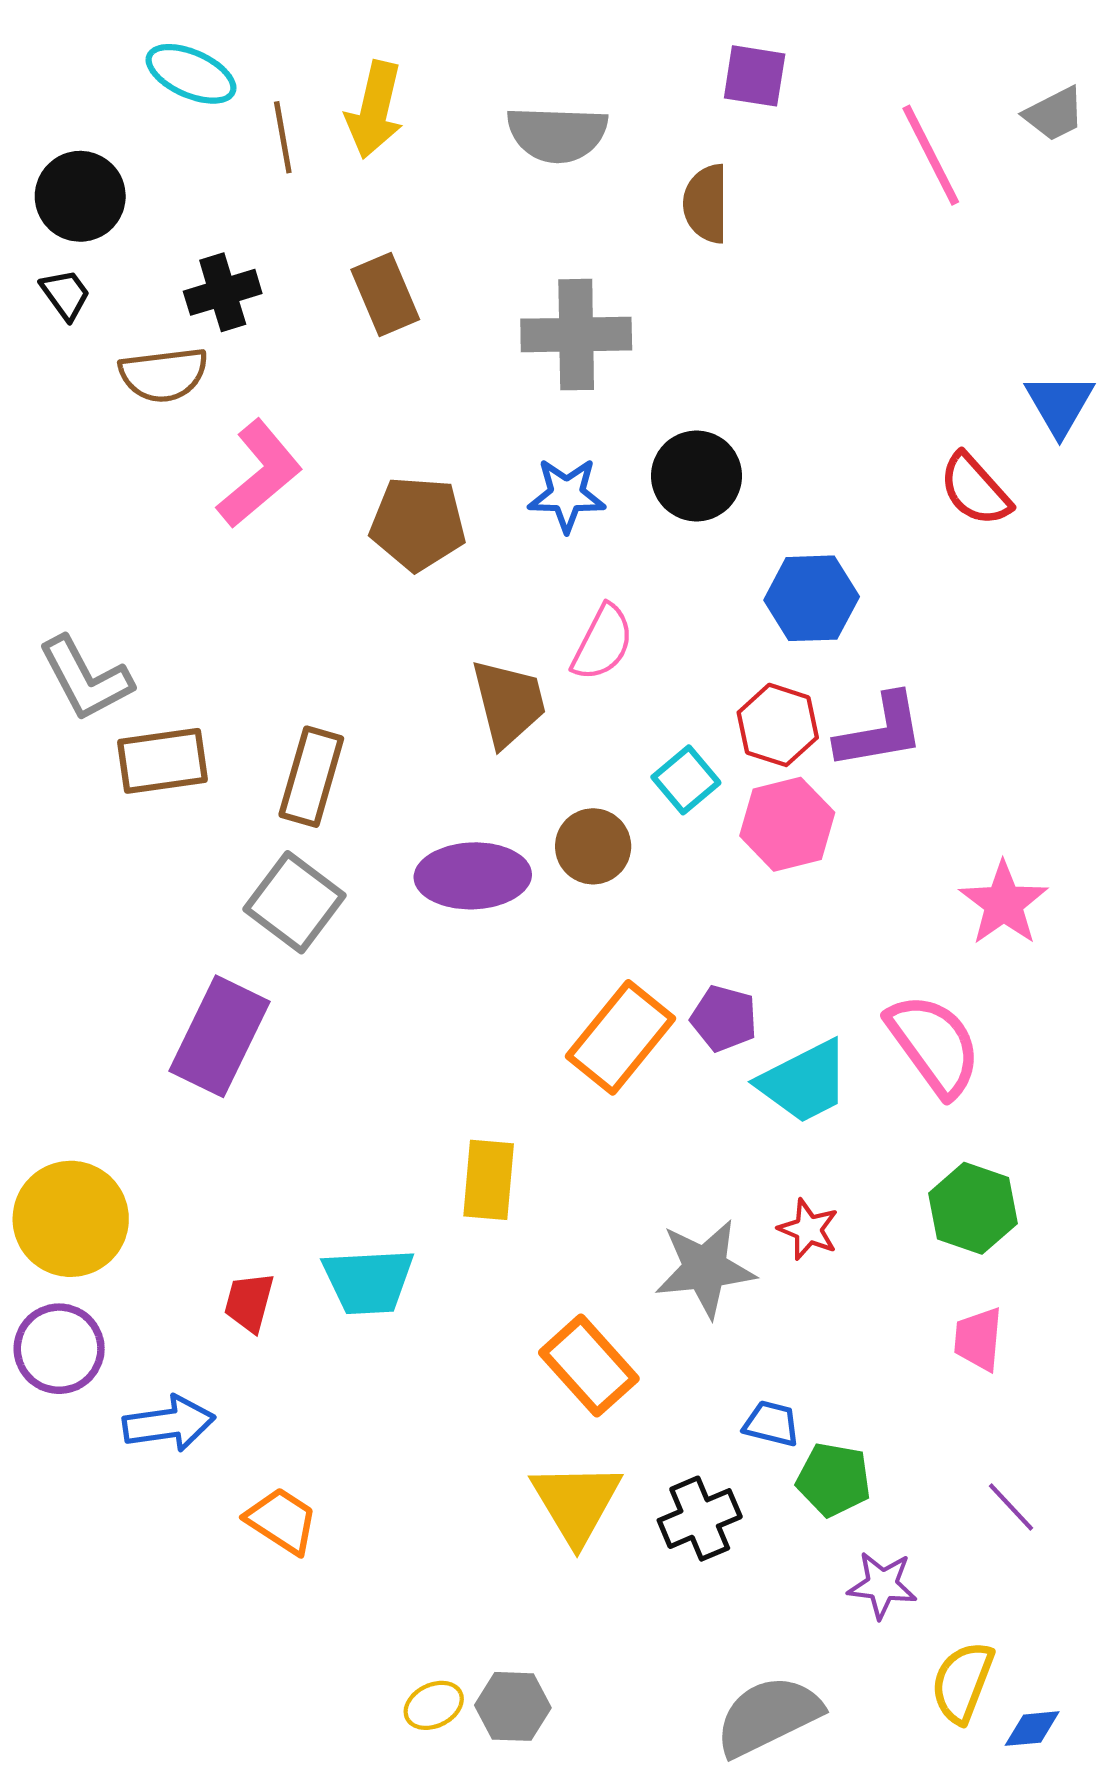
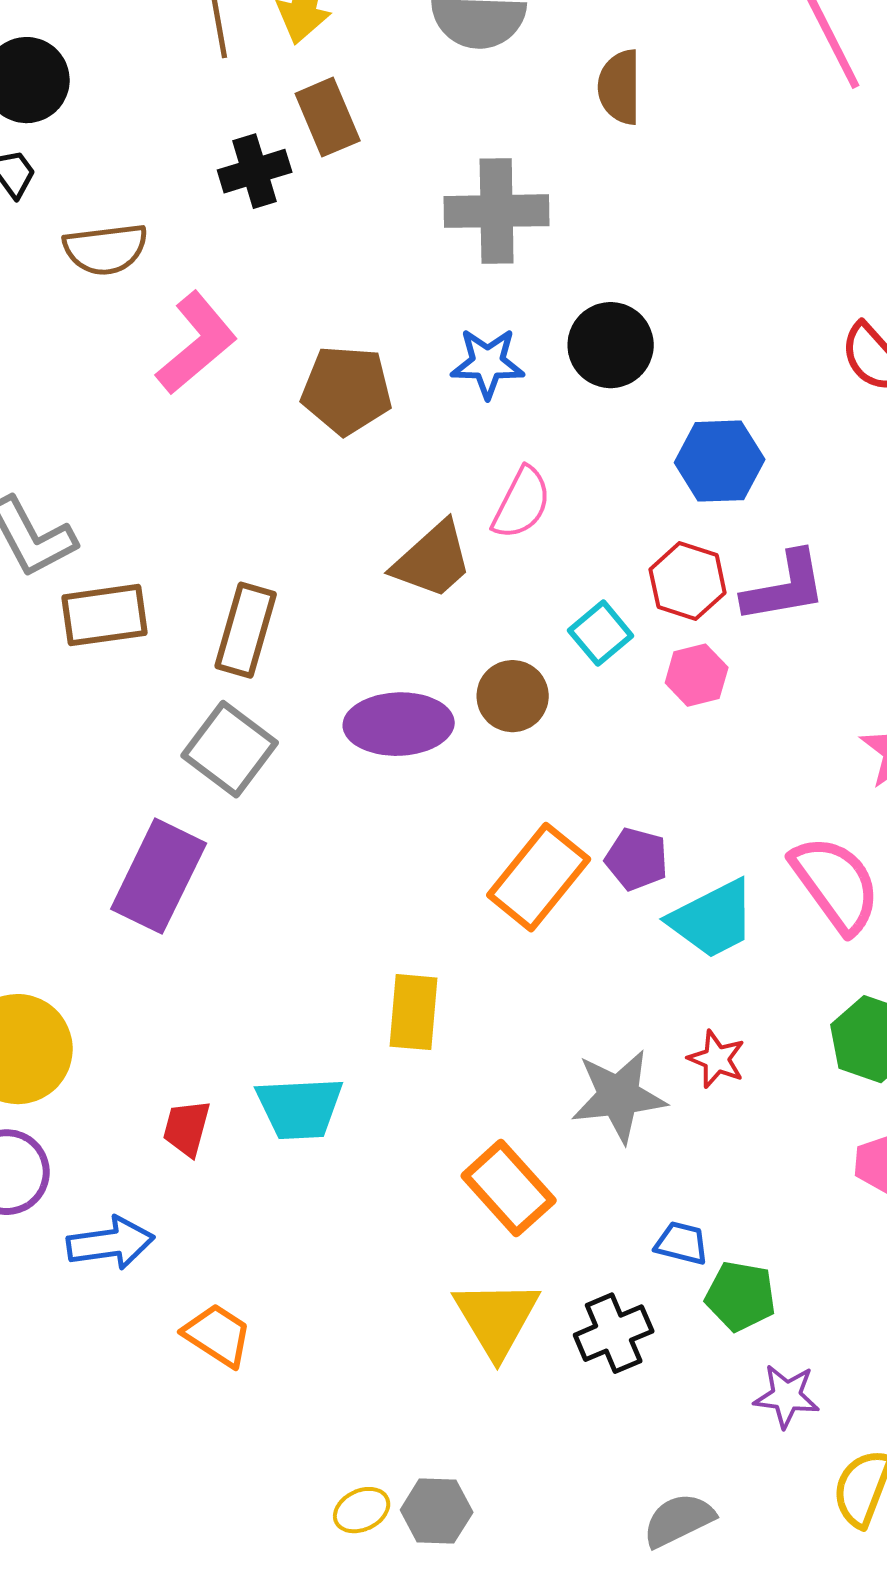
black cross: (223, 292) -> (255, 171), moved
brown rectangle: (385, 294) -> (328, 117), moved
brown trapezoid: (509, 703) -> (433, 560), turned 62
pink hexagon: (787, 824) -> (697, 675), size x0.7
gray semicircle: (768, 1716) -> (679, 1520), size x0.7

